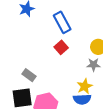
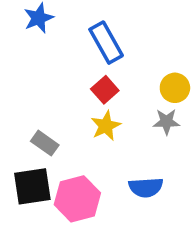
yellow star: (85, 86) -> (106, 126), moved

